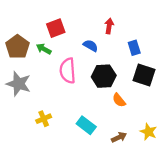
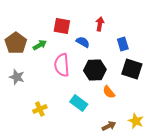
red square: (56, 28) -> (62, 26), moved, turned 30
green arrow: (44, 49) -> (40, 45), turned 120
gray star: (19, 84) -> (17, 77), size x0.7
cyan rectangle: (86, 125) -> (79, 103), moved

